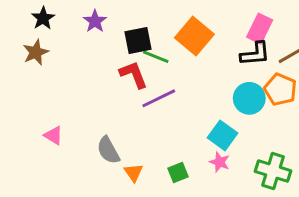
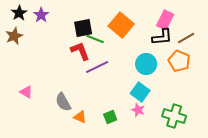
purple star: (95, 21) -> (41, 15), moved
cyan circle: (249, 98) -> (146, 64), moved
orange triangle: (134, 173) -> (80, 117), turned -32

